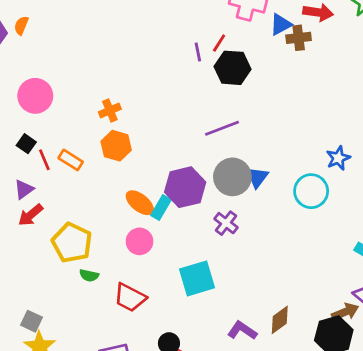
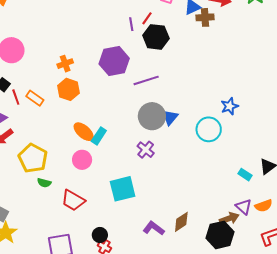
purple hexagon: (185, 187) -> (114, 61), moved

